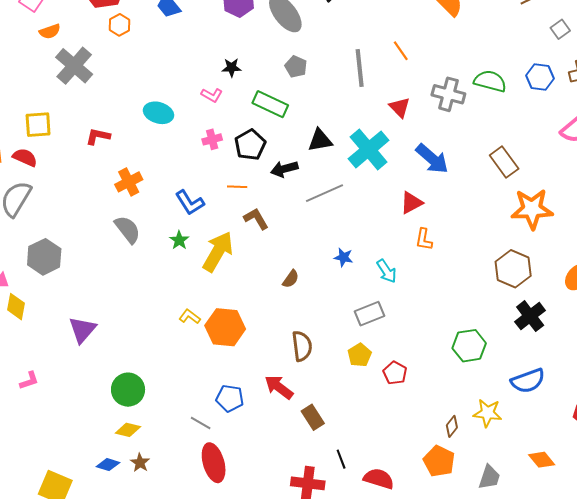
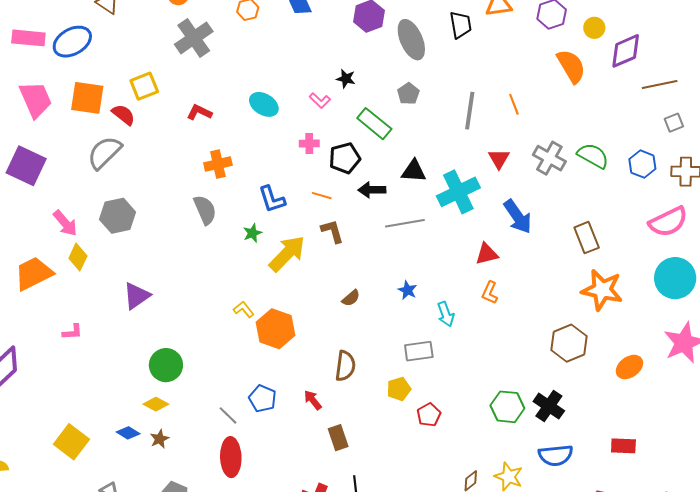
yellow square: (38, 125) -> (144, 86), turned -32
black cross: (530, 316) -> (549, 406), moved, turned -32
red arrow: (279, 387) -> (313, 400), size x0.7

